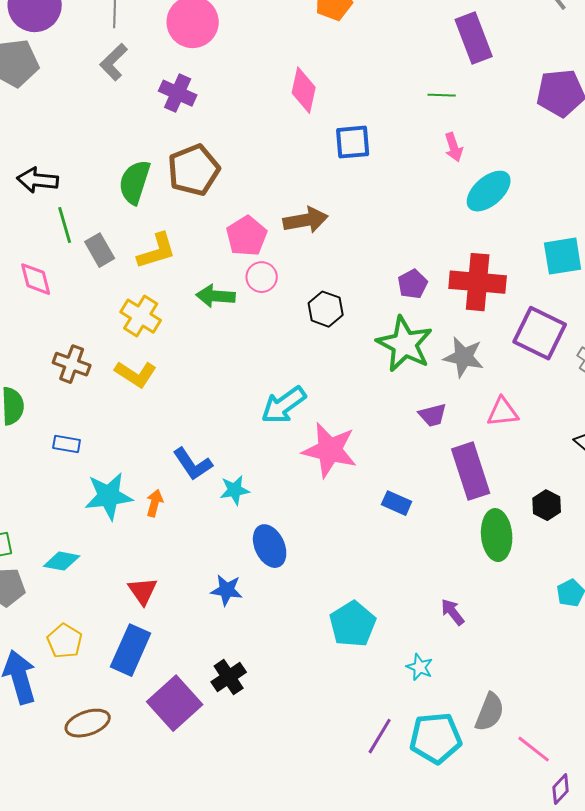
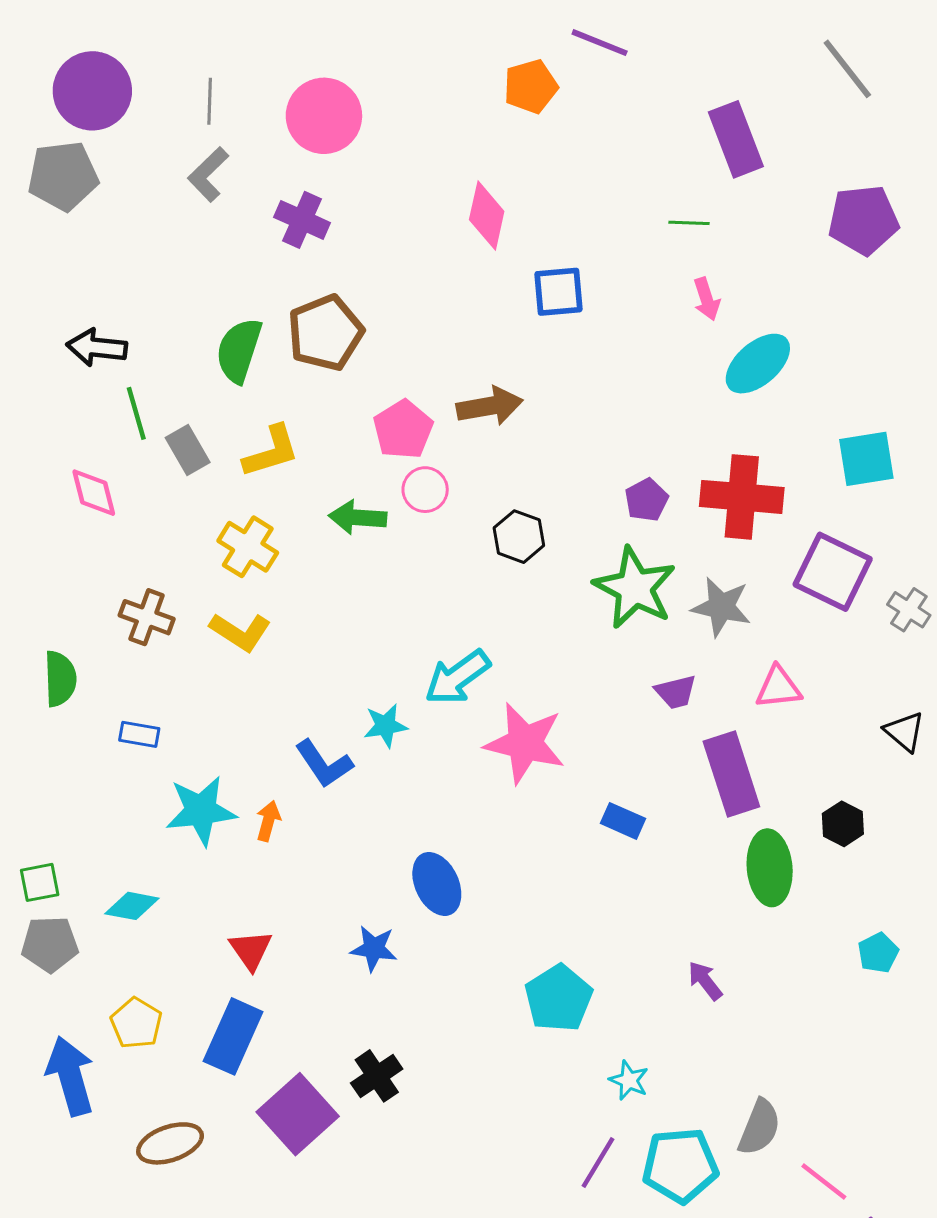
cyan star: (235, 490) -> (386, 726), moved
cyan star: (420, 667) -> (629, 1080), moved

